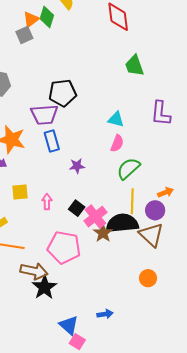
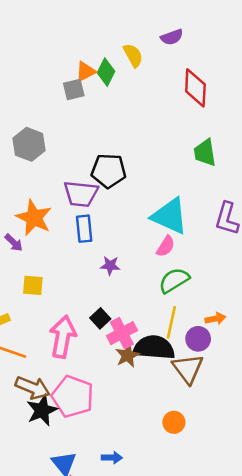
cyan triangle: (116, 119) -> (170, 216), size x1.8
pink arrow: (47, 202) -> (63, 337), moved, size x2.0
pink pentagon: (64, 247) -> (73, 396), moved

